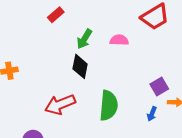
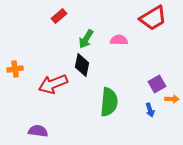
red arrow: (60, 104) -> (53, 84), moved
blue arrow: (152, 114) -> (150, 110), turned -40

